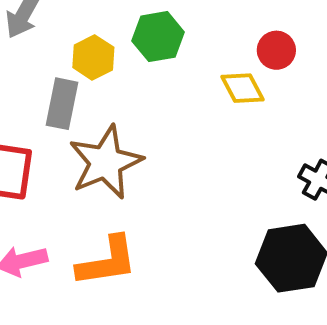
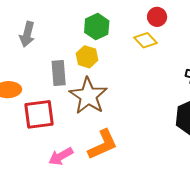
yellow hexagon: (93, 57) -> (87, 57), moved

